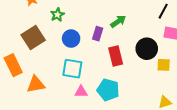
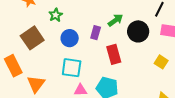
black circle: (147, 49) -> (138, 31), moved
yellow square: (164, 65) -> (161, 62), turned 32
orange triangle: (36, 84) -> (36, 84), turned -42

